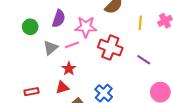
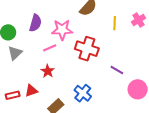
gray triangle: (51, 48) -> (15, 53), moved
purple line: (144, 60) -> (117, 70), moved
red triangle: (62, 87) -> (31, 91), moved

